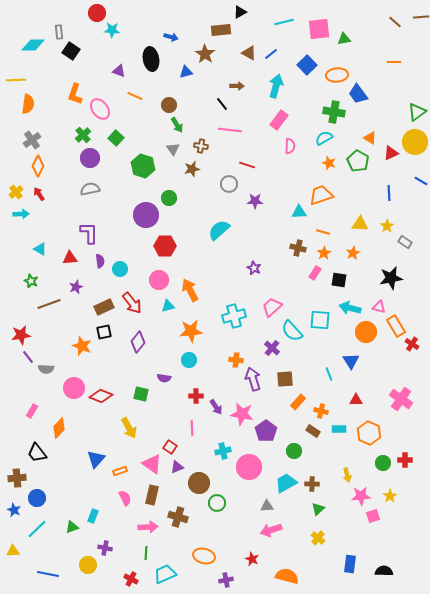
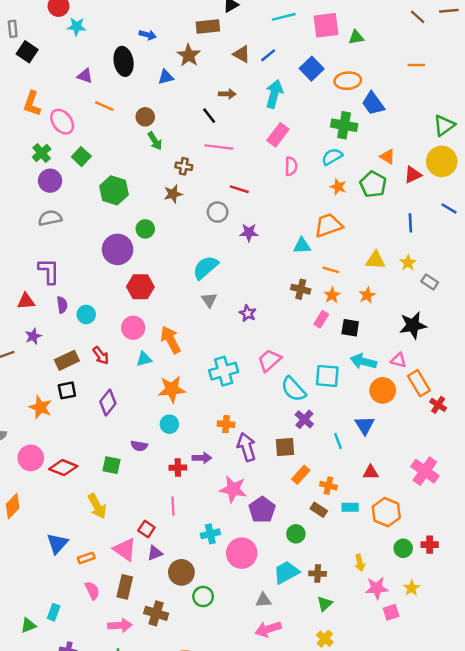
gray triangle: (173, 149) -> (209, 300), moved
red arrow: (132, 303) -> (101, 355), size x0.7
purple cross: (272, 348) -> (304, 419), moved
purple arrow: (216, 407) -> (202, 458), moved, turned -56

